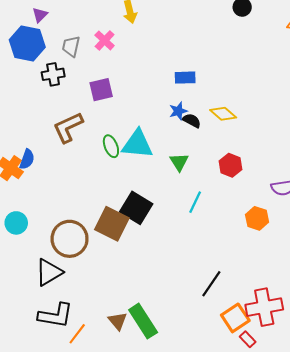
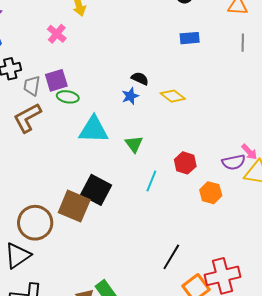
gray trapezoid: (71, 46) -> (32, 86), moved
blue rectangle: (185, 78) -> (190, 38), moved
black semicircle: (192, 121) -> (140, 79), moved
green ellipse: (111, 146) -> (68, 97), moved, turned -55
red hexagon: (230, 165) -> (185, 163), moved

